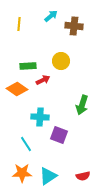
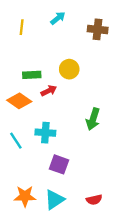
brown cross: (74, 26) -> (98, 29), moved
purple square: (59, 135) -> (59, 164), moved
cyan line: (26, 144) -> (16, 141), moved

